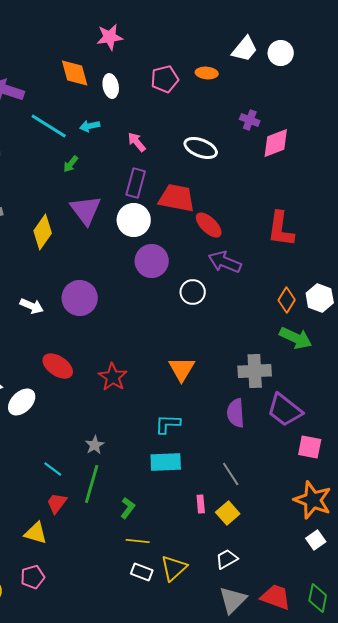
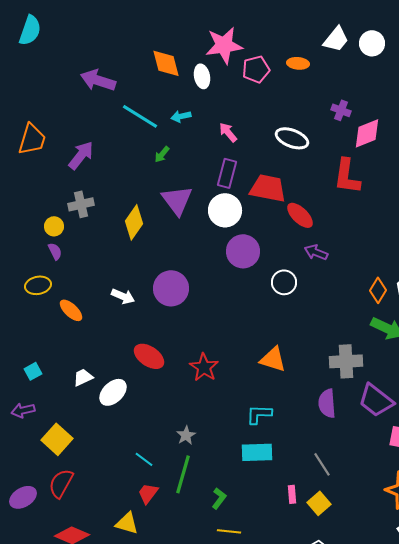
pink star: (110, 37) -> (224, 45), moved, size x1.4
red L-shape: (281, 229) -> (347, 176), moved
purple arrow: (225, 262) -> (316, 252), size x0.7
orange triangle: (182, 369) -> (273, 359), turned -44

